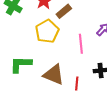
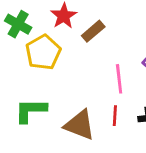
yellow pentagon: (47, 31) -> (43, 52), moved
red line: (77, 84) -> (115, 116), moved

